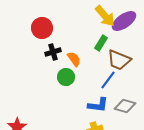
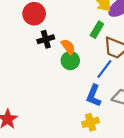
green circle: (66, 77) -> (70, 61), moved
blue L-shape: (98, 105) -> (94, 96), turned 105

